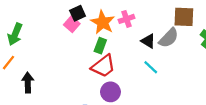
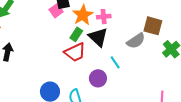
black triangle: (148, 41) -> (98, 37), moved, size x1.5
purple circle: (110, 92) -> (98, 78), moved

